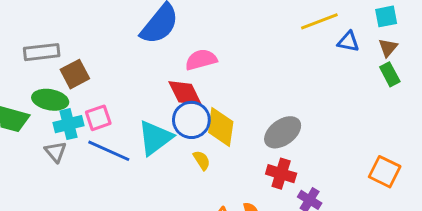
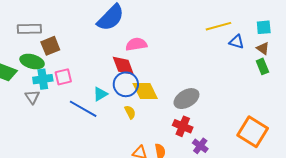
brown triangle: (388, 48) -> (263, 48), turned -40
yellow diamond: (221, 127) -> (145, 91), turned -40
cyan triangle: (155, 138) -> (100, 94), size x0.6
blue line: (109, 151) -> (83, 109), moved
orange square: (385, 172) -> (253, 132), size x1.4

